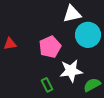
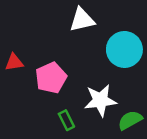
white triangle: (72, 14) -> (82, 20), moved
pink pentagon: (50, 47) -> (51, 78), moved

